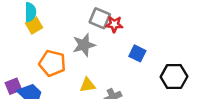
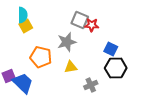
black hexagon: (174, 77) -> (116, 68), moved
yellow triangle: (88, 85) -> (71, 67), moved

